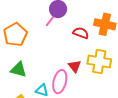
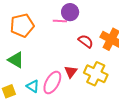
pink line: (51, 20) -> (60, 21), turned 40

